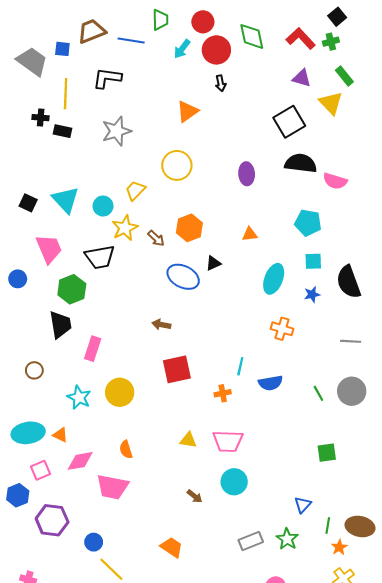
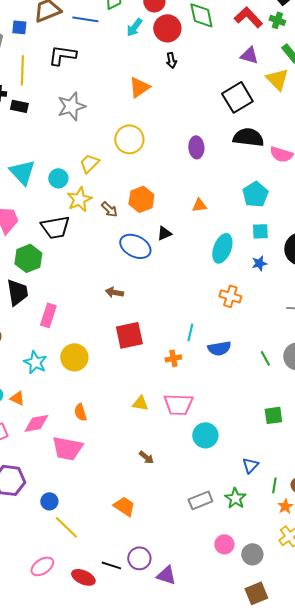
green cross: (331, 42) -> (277, 20), turned 35
cyan pentagon: (308, 223) -> (255, 194), turned 30
cyan circle: (234, 482) -> (205, 435), moved

